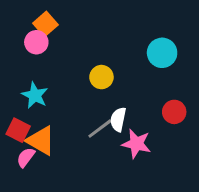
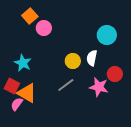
pink circle: (36, 42) -> (44, 28), moved
yellow circle: (101, 77) -> (73, 61), moved
white semicircle: (118, 119) -> (92, 58), moved
pink star: (136, 144) -> (99, 87), moved

